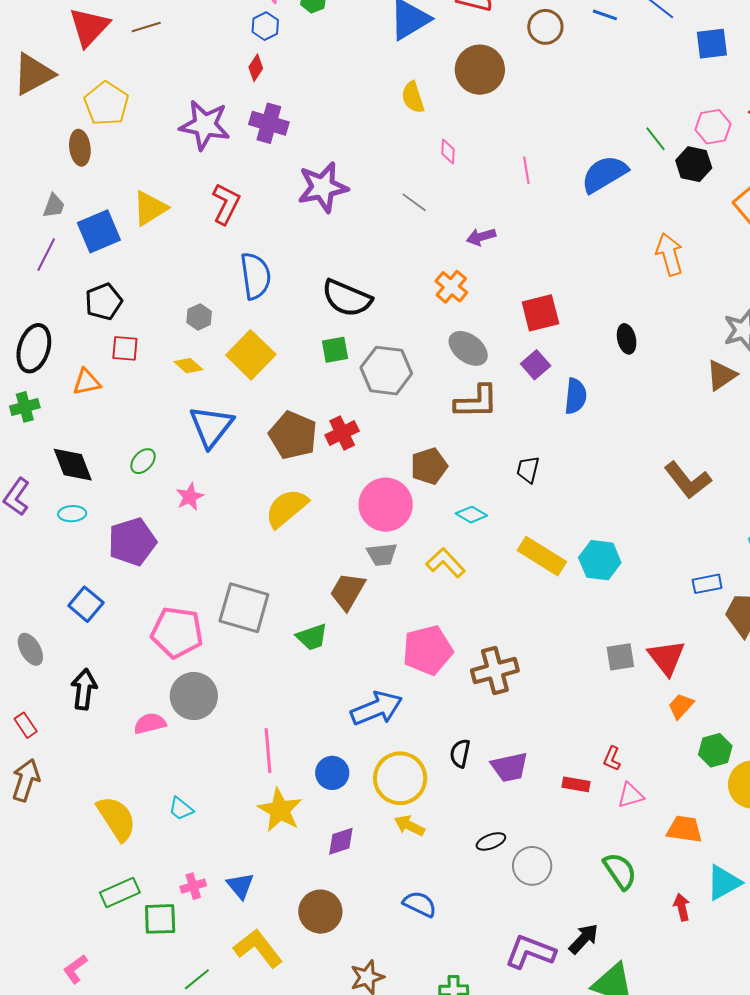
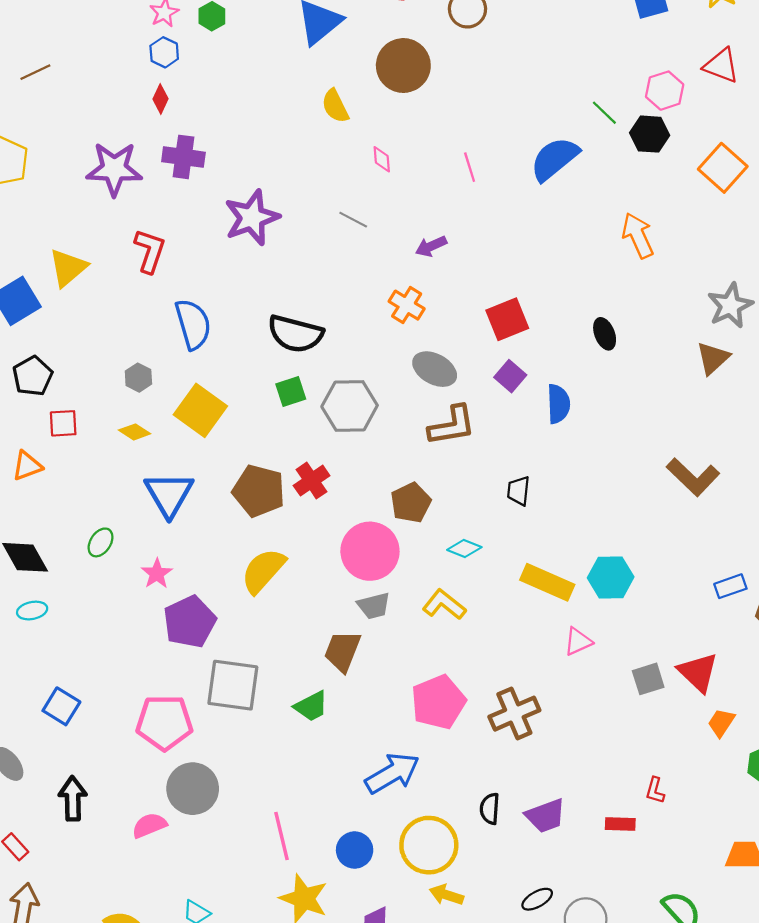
purple pentagon: (132, 542) -> (190, 622), moved
pink triangle: (631, 795) -> (578, 642), moved

